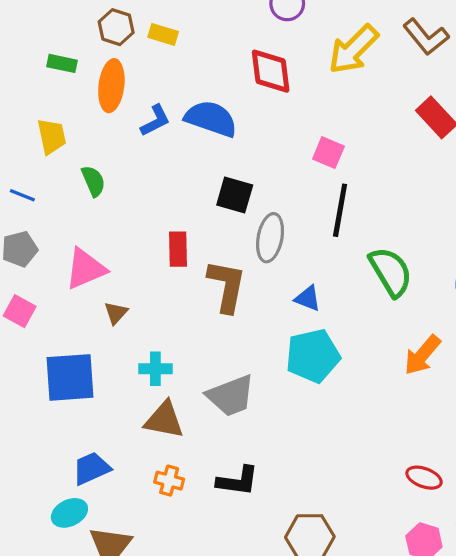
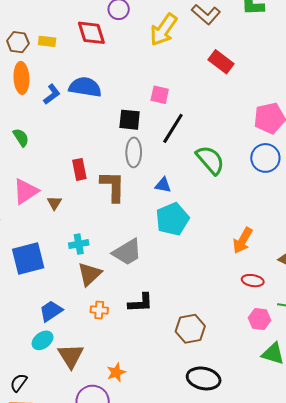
red diamond: (271, 71) -> (91, 33), moved
black square: (235, 195) -> (130, 120), moved
black line: (340, 210) -> (173, 128), turned 32
brown triangle: (116, 313) -> (54, 203), moved
orange arrow: (422, 355) -> (243, 240), moved
brown triangle: (164, 420) -> (90, 274), turned -44

